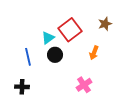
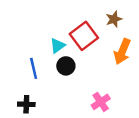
brown star: (105, 24) -> (114, 19), moved
orange arrow: (94, 53) -> (122, 52), moved, size x1.5

